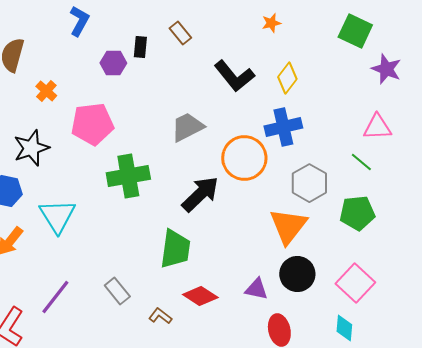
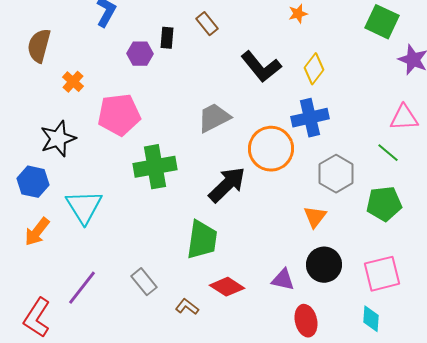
orange triangle: (288, 226) -> (315, 217), size x0.6
pink square: (355, 283) -> (382, 274), turned 33

